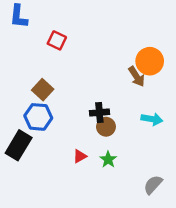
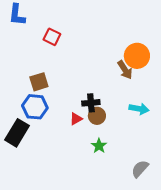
brown square: (43, 90) -> (39, 82), turned 30
red triangle: (80, 156) -> (76, 119), moved

